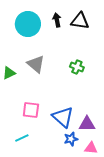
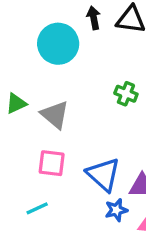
cyan circle: (28, 24) -> (58, 44), moved
gray triangle: (36, 64) -> (55, 115), moved

